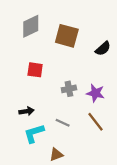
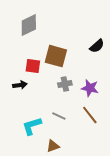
brown square: (67, 36) -> (56, 56), moved
black arrow: (27, 111) -> (20, 85), moved

